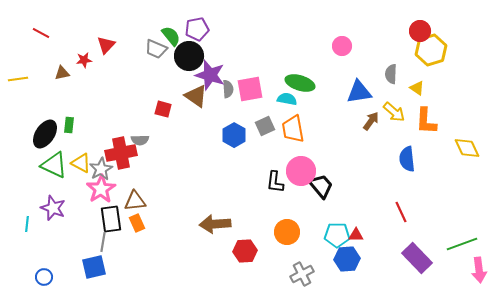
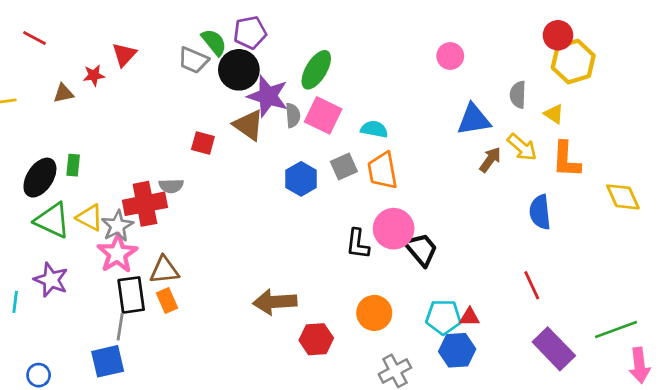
green ellipse: (300, 83) -> (316, 70), moved, turned -76
pink square: (250, 89) -> (323, 115), turned 36

